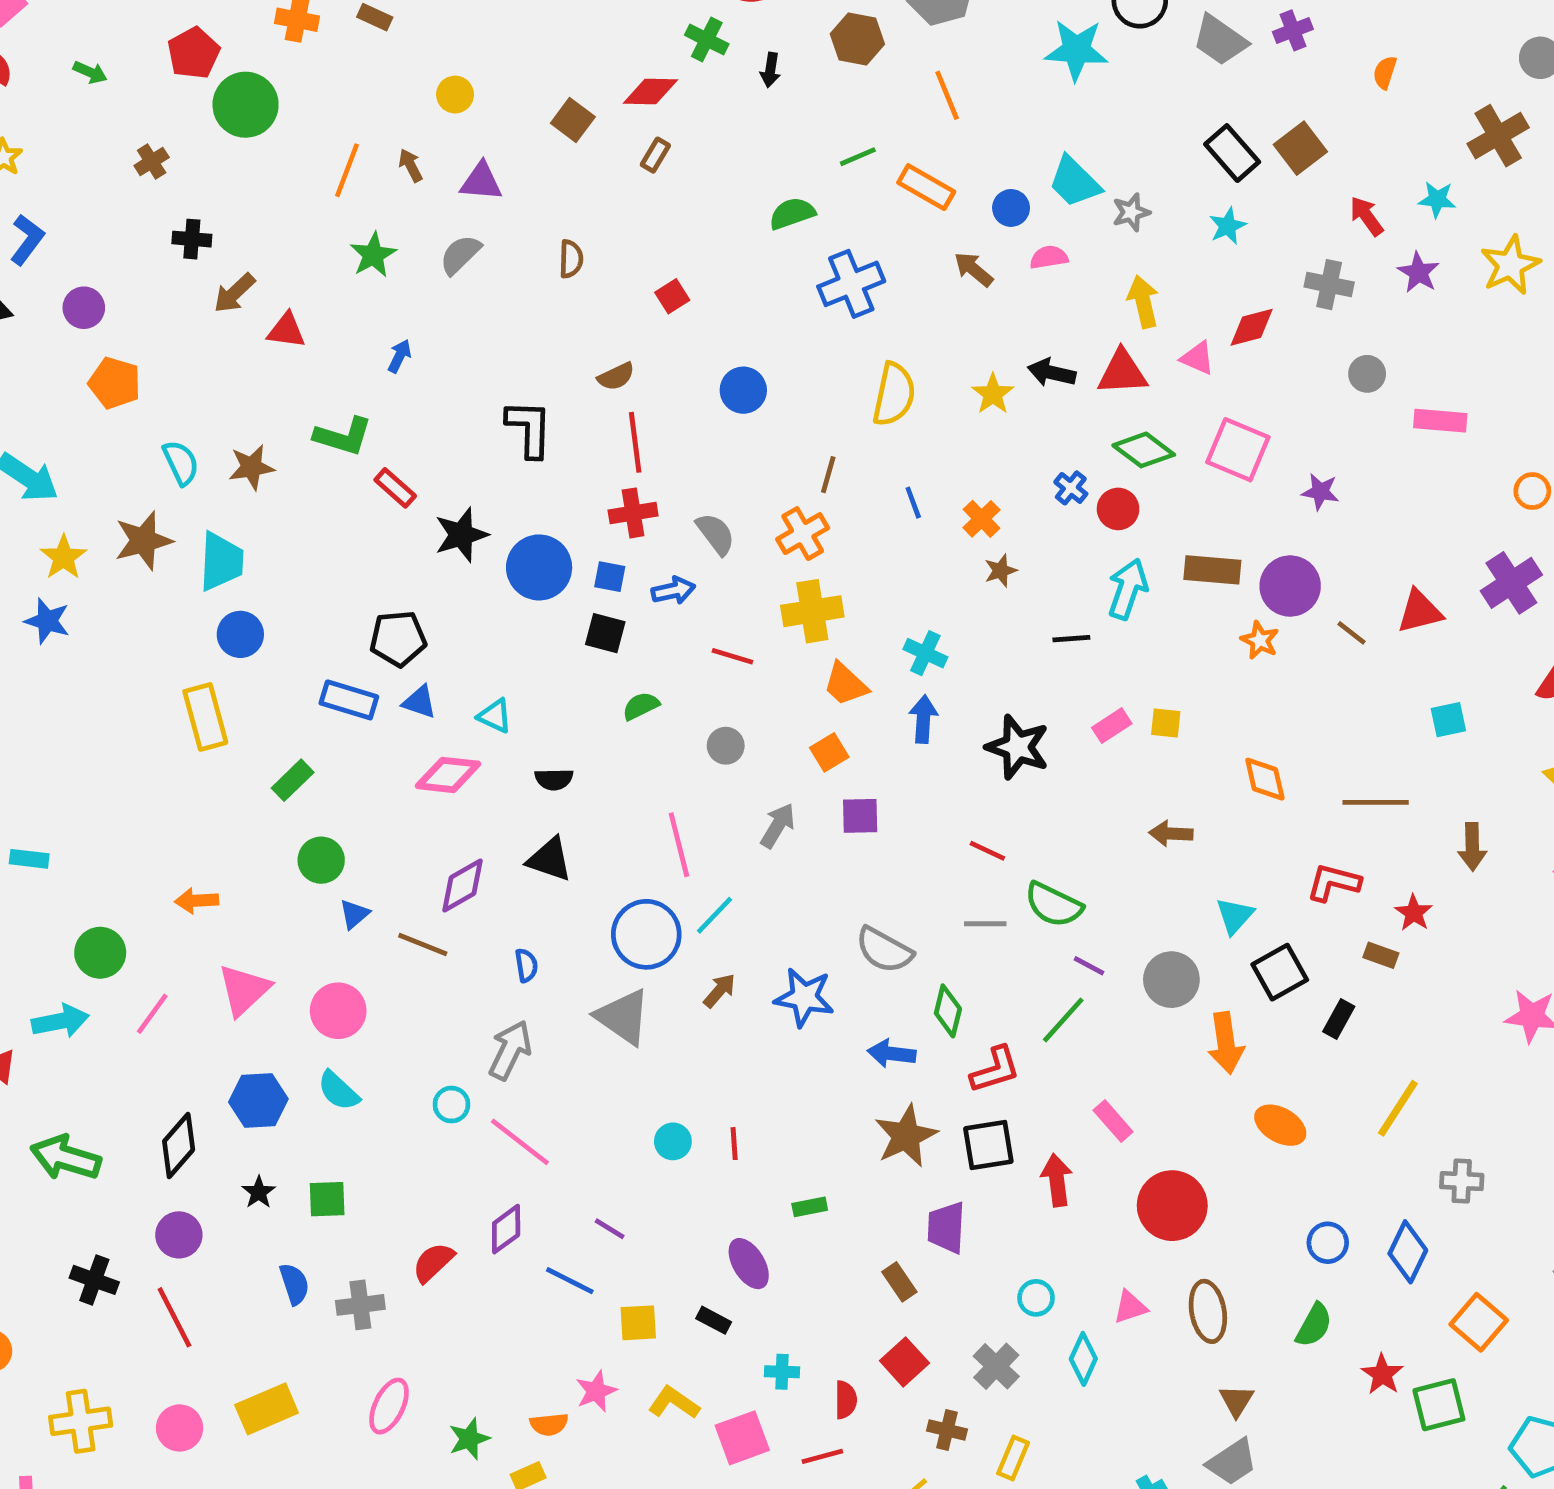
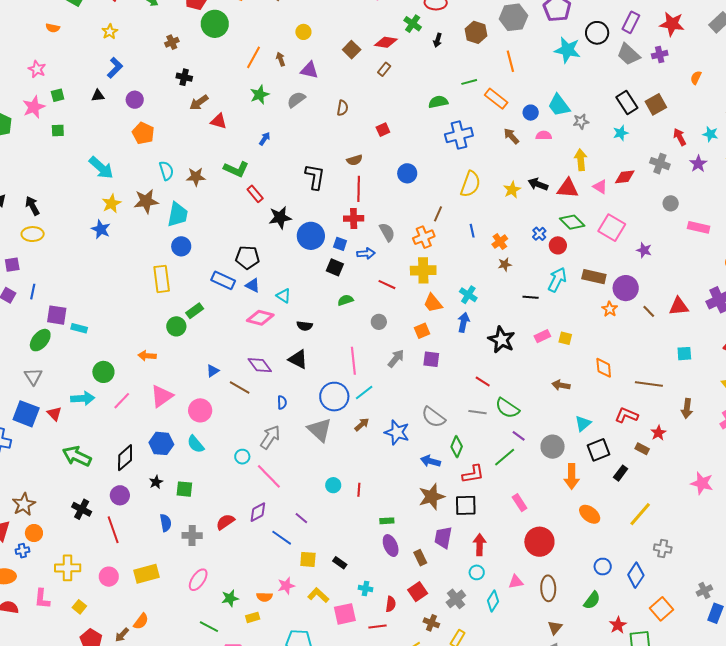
green circle: (321, 860) -> (176, 326), moved
purple diamond: (462, 886) -> (260, 365), turned 75
red arrow: (1057, 1180) -> (480, 545), moved
purple ellipse: (749, 1264) -> (391, 546), moved

